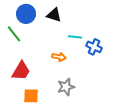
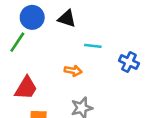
green line: (14, 34) -> (17, 42), turned 72
blue cross: (94, 47) -> (129, 62), moved

